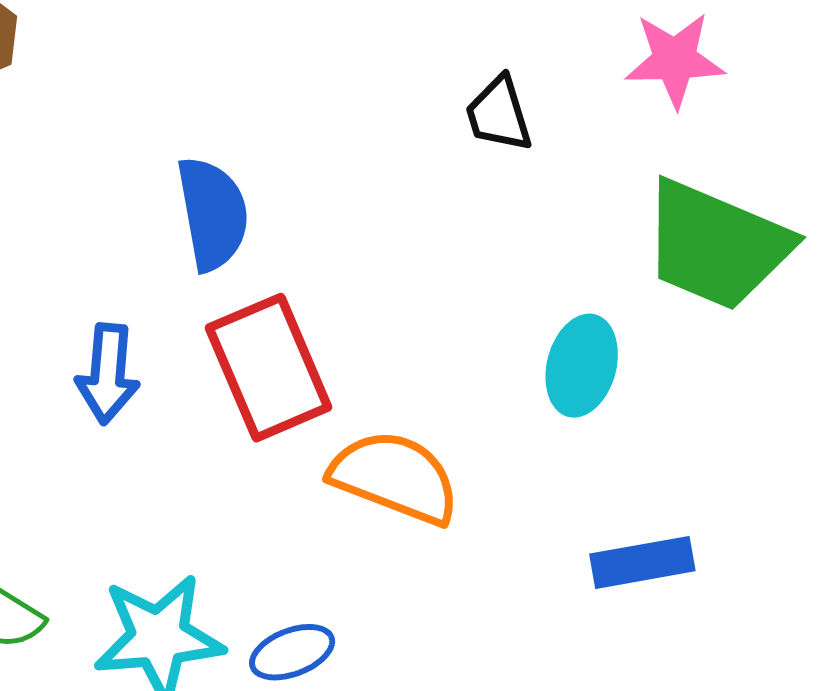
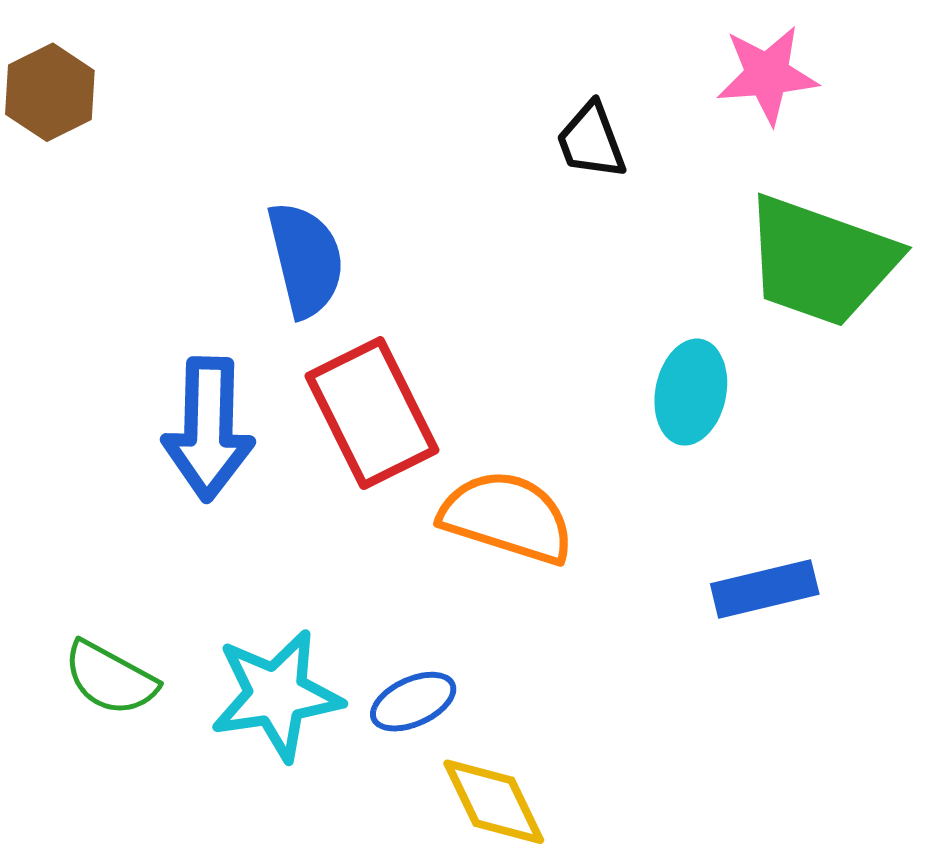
blue arrow: (108, 374) -> (208, 429), size x1.4

